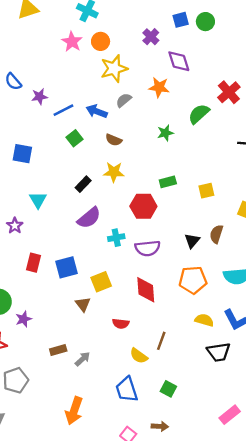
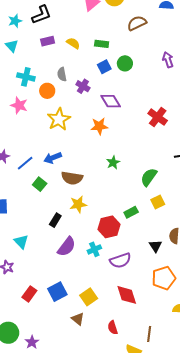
orange circle: (101, 41) -> (47, 91), moved
gray semicircle: (124, 100) -> (62, 74), moved, turned -48
blue arrow: (97, 111) -> (53, 158), turned -30
green semicircle: (199, 114) -> (149, 177), moved
brown semicircle: (114, 140) -> (72, 178), size x1.5
green rectangle: (168, 182) -> (131, 212), moved
cyan cross: (116, 238) -> (94, 249), moved
red rectangle: (34, 263) -> (29, 294), turned 35
red semicircle: (121, 324) -> (113, 328), turned 80

